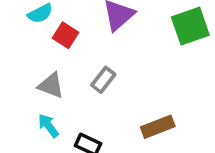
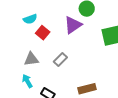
gray triangle: (51, 85) -> (31, 59), turned -35

